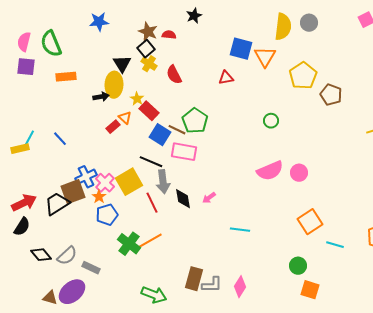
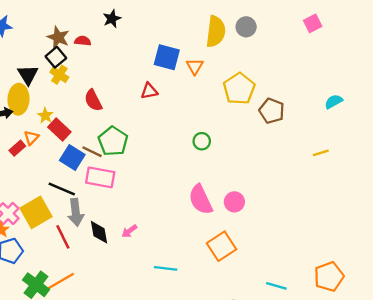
orange triangle: (265, 57) -> (195, 67), size x0.7
red semicircle: (174, 75) -> (93, 100), moved
orange triangle: (125, 118) -> (31, 138), turned 32
pink semicircle: (270, 171) -> (201, 200), turned 88
orange square: (310, 222) -> (222, 246), moved

